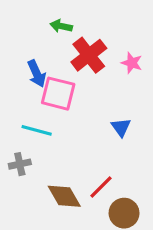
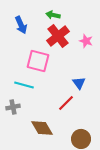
green arrow: (61, 26) -> (53, 15), moved
blue arrow: (37, 74) -> (21, 25), moved
red line: (101, 187) -> (66, 103), moved

